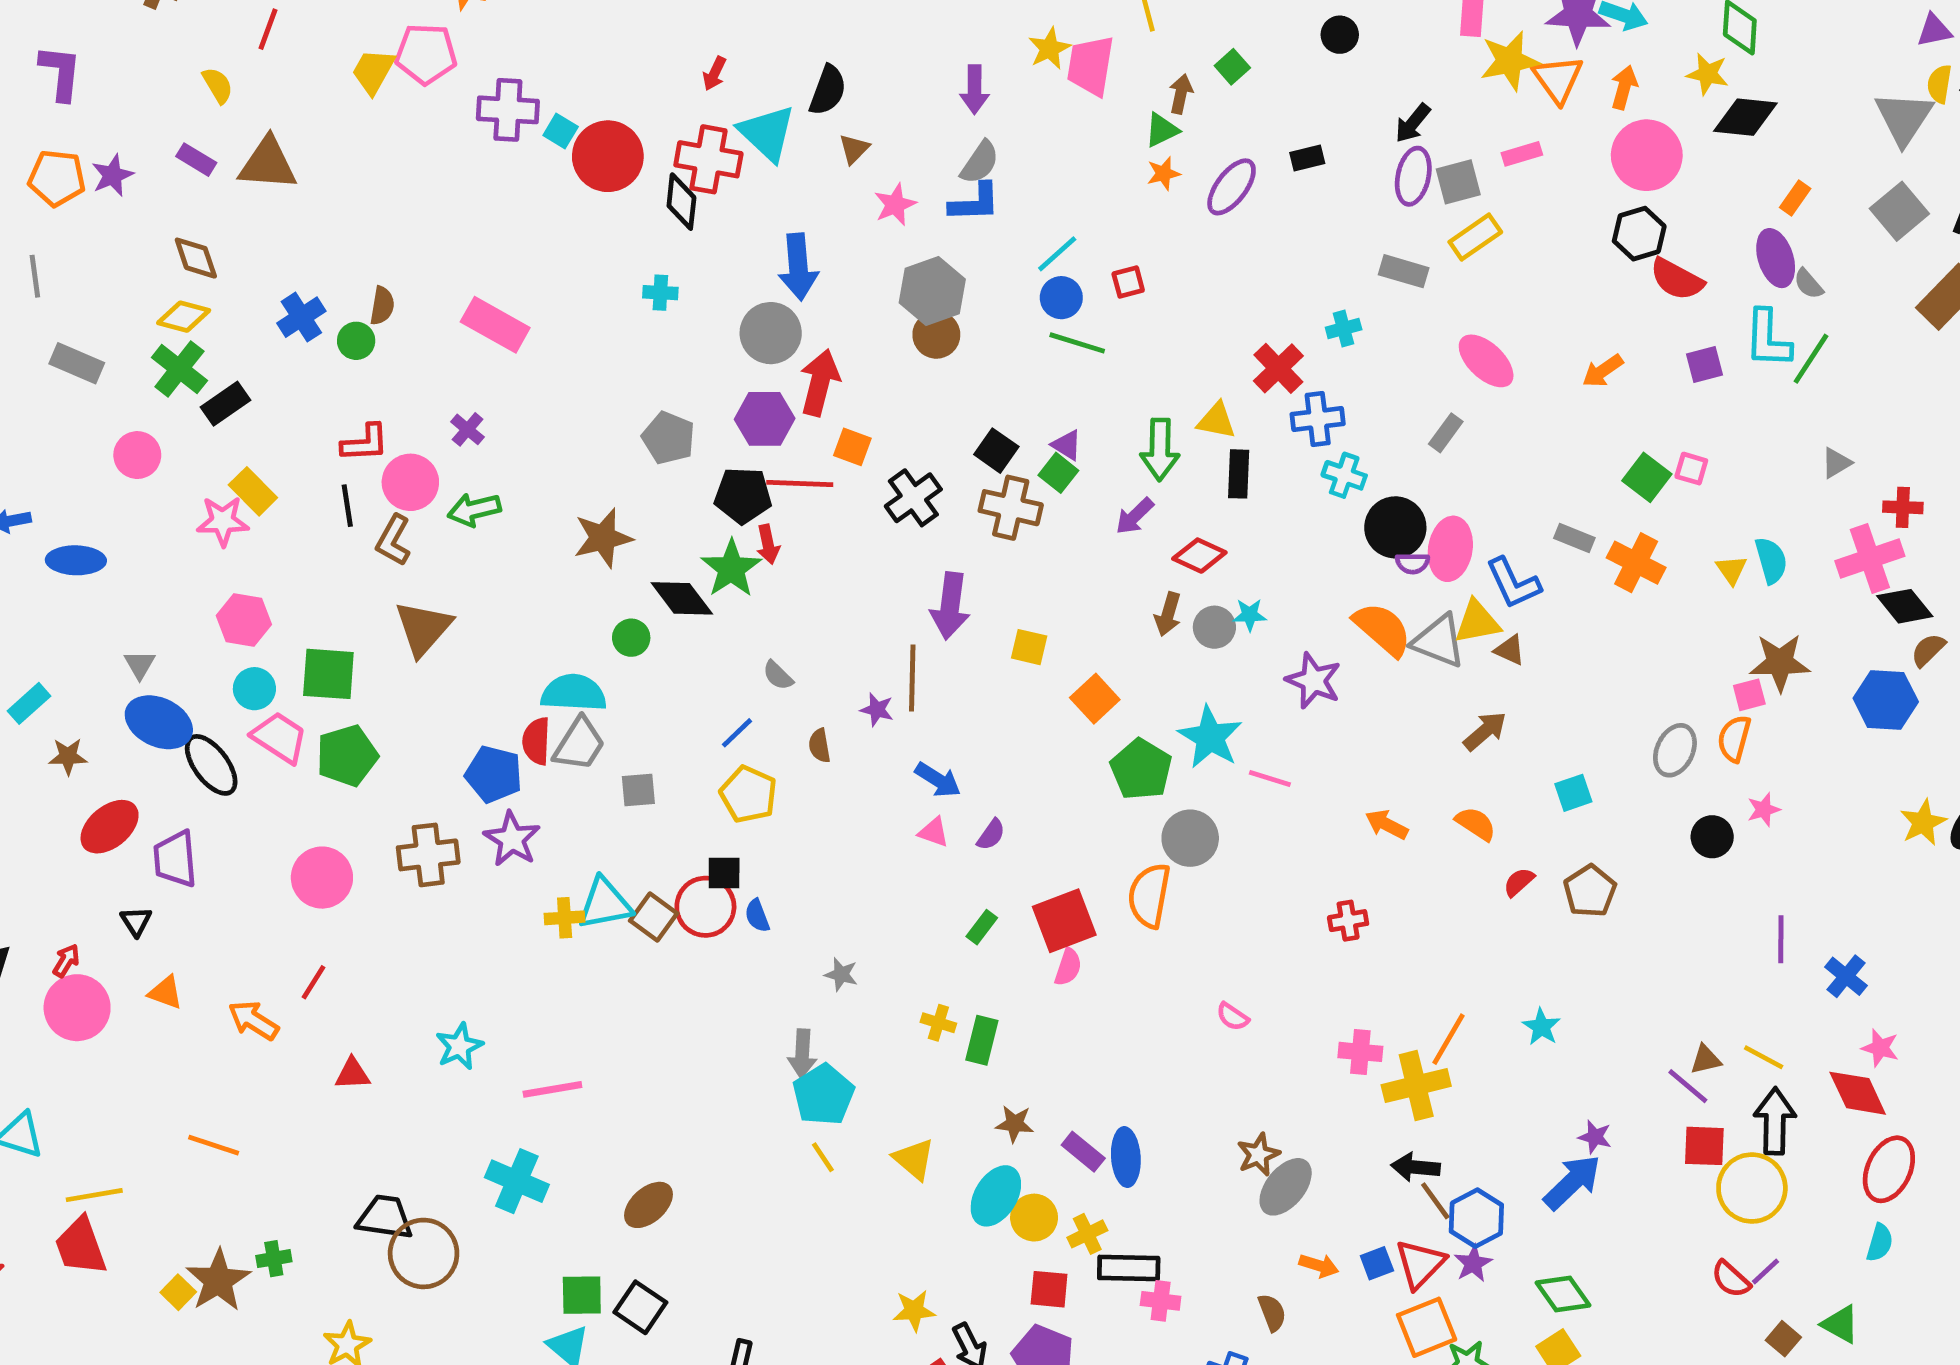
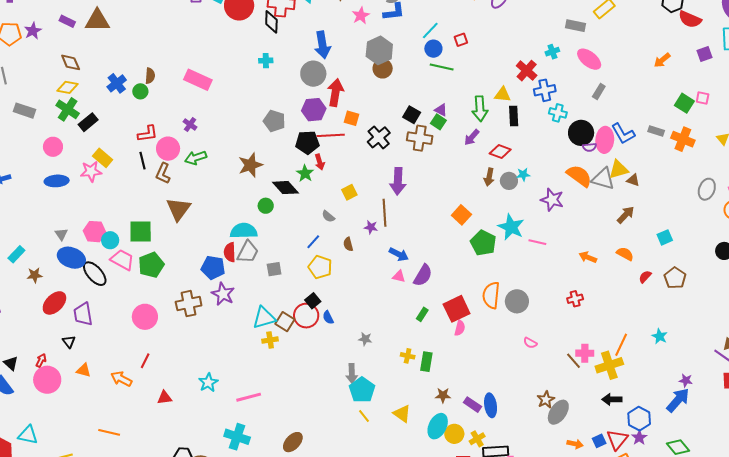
pink ellipse: (1486, 361) -> (589, 59), moved
blue ellipse: (76, 560) -> (57, 181), moved
green star: (731, 569) -> (305, 173), size x0.7
blue L-shape: (1513, 583) -> (623, 134), moved
pink hexagon: (244, 620) -> (94, 232), moved
yellow square: (1029, 647) -> (349, 192), moved, turned -35
gray ellipse: (1675, 750) -> (707, 189), moved
purple semicircle: (991, 835) -> (423, 275), size x1.6
gray circle: (1190, 838) -> (517, 301), moved
black square: (724, 873) -> (313, 301), turned -35
yellow cross: (565, 918) -> (270, 340), moved
brown line: (1435, 1201) -> (573, 361), moved

